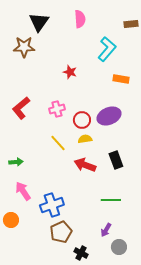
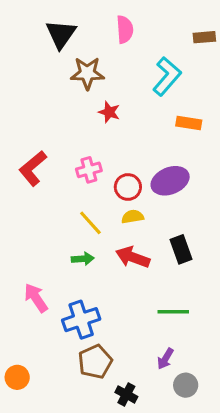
brown star: (24, 47) -> (87, 73), moved
green arrow: (16, 162) -> (83, 259), moved
orange circle: (11, 220) -> (17, 377), moved

